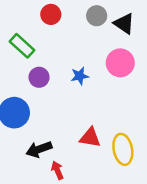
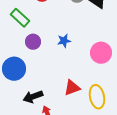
pink circle: (120, 63) -> (101, 53), moved
red triangle: (90, 138) -> (72, 88), turned -30

